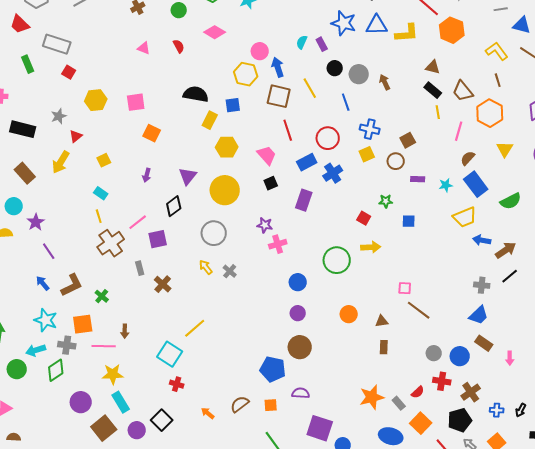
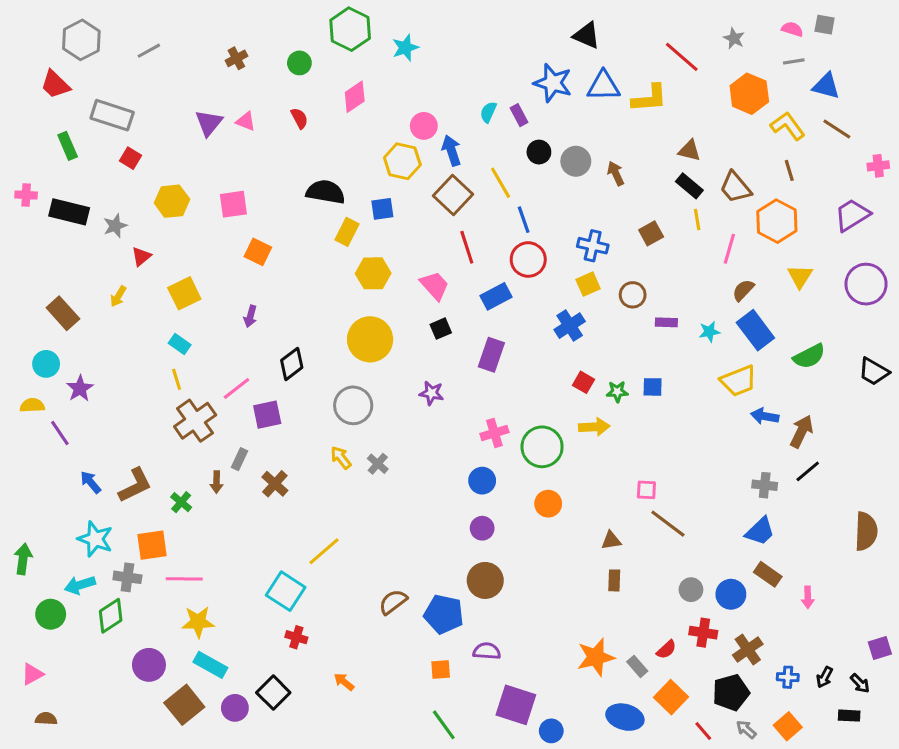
orange hexagon: (452, 30) -> (749, 94), moved
pink diamond: (215, 32) -> (355, 97), turned -65
brown square: (279, 96) -> (453, 195), turned 30
blue line: (346, 102) -> (524, 220), moved
black rectangle: (23, 129) -> (69, 212), moved
brown square: (408, 140) -> (651, 233), moved
yellow square: (104, 160) -> (184, 293), size x1.5
yellow arrow: (61, 162) -> (118, 296), size x0.6
blue cross: (333, 173) -> (570, 326), moved
purple triangle: (188, 176) -> (209, 123), moved
green star: (386, 201) -> (617, 392), moved
pink cross: (278, 244) -> (494, 433), moved
brown arrow: (506, 250) -> (802, 431), turned -30
purple line: (49, 251) -> (60, 433), moved
gray rectangle: (140, 268) -> (240, 459), turned 40
orange circle: (349, 314) -> (548, 504), moved
brown arrow: (125, 331) -> (217, 482), moved
cyan rectangle: (121, 402) -> (210, 665), turned -30
brown semicircle: (240, 404) -> (393, 602), moved

